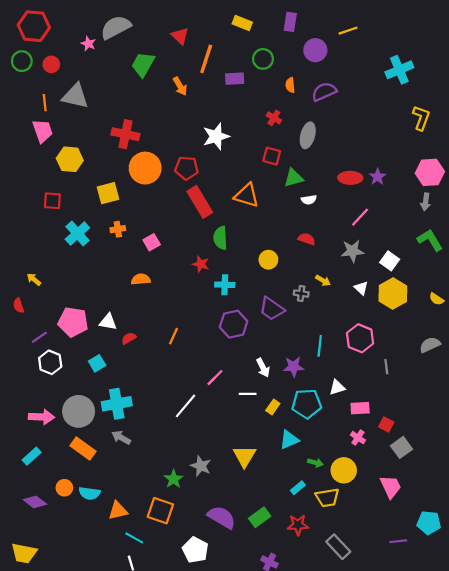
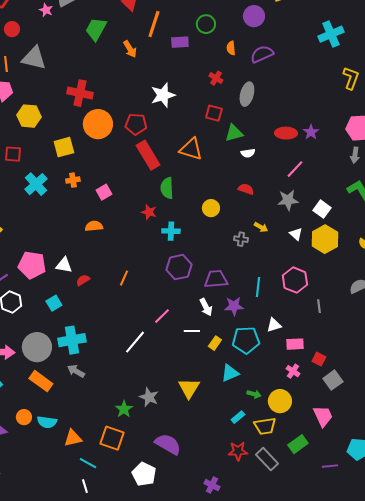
purple trapezoid: (272, 309) -> (216, 279), moved, turned 140
green rectangle: (260, 517) -> (298, 444), moved
gray rectangle: (338, 547) -> (267, 459), moved

